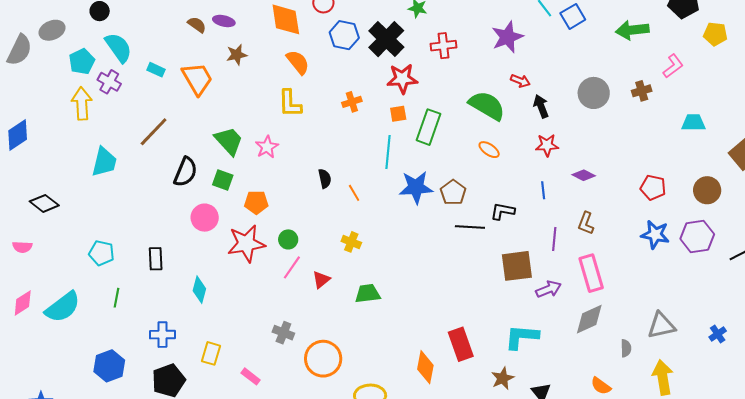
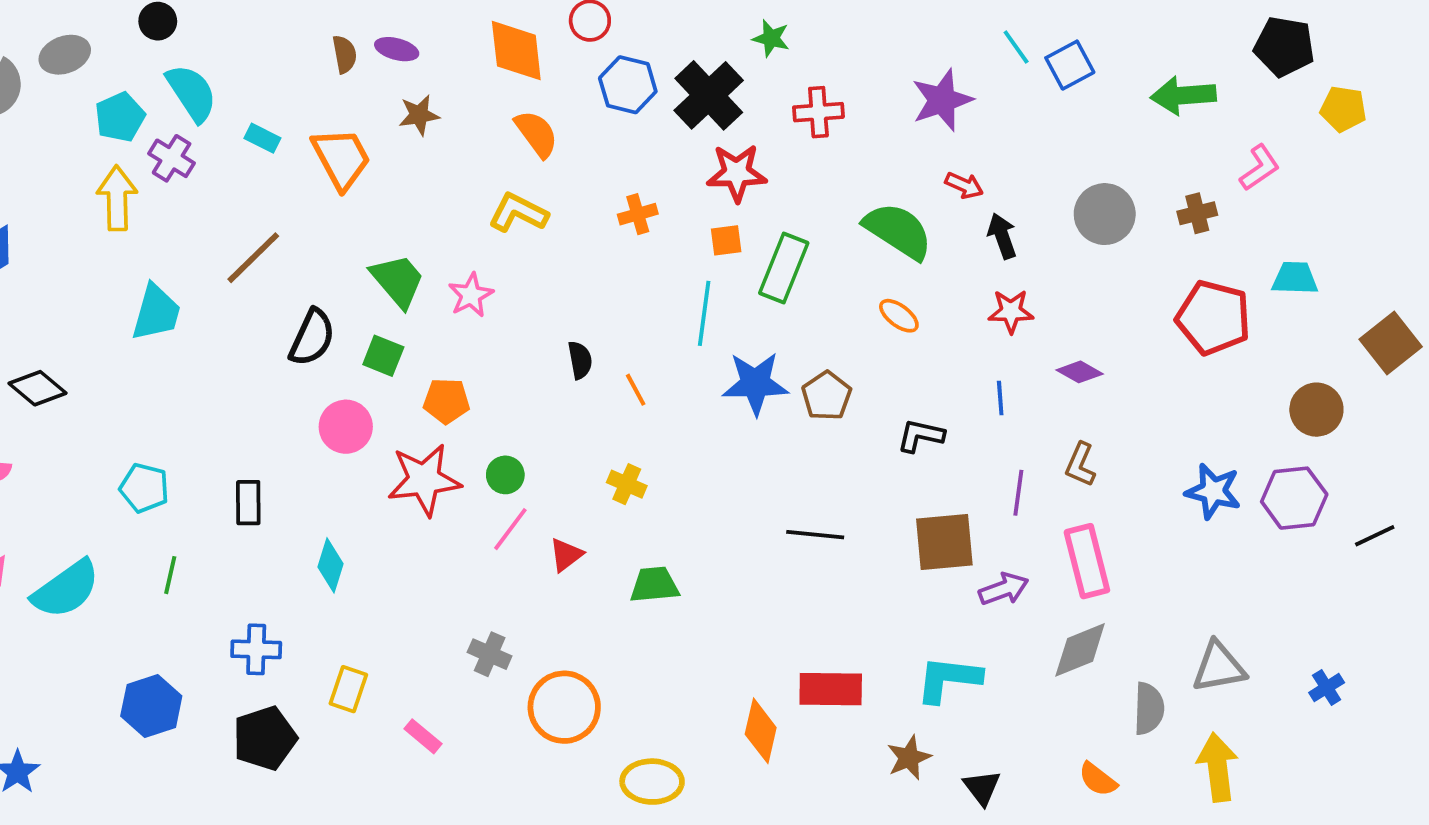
brown semicircle: (197, 25) -> (345, 54), turned 42
yellow L-shape: (290, 103) -> (518, 213), turned 116
red pentagon: (653, 188) -> (1213, 318), moved, size x1.5
black line: (470, 227) -> (815, 535), moved
red rectangle: (461, 344) -> (831, 689), turned -72
gray semicircle: (626, 348) -> (1149, 709), size x1.5

